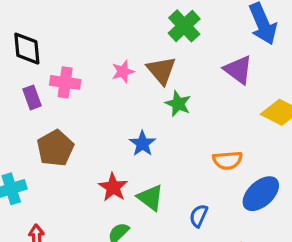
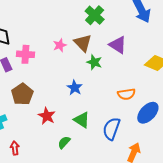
purple triangle: (238, 70) -> (118, 45), moved
red star: (113, 187) -> (47, 116), moved
blue semicircle: (199, 216) -> (111, 129), size x1.6

